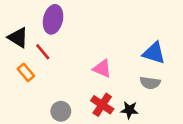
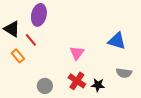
pink triangle: (102, 69) -> (77, 53), turned 42
gray semicircle: (150, 83) -> (124, 73), moved

